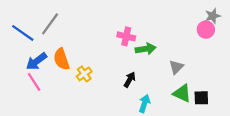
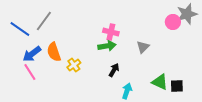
gray star: (213, 16) -> (187, 14), size x1.5
pink circle: (206, 30) -> (173, 22), moved
green arrow: (146, 49) -> (107, 46), moved
gray triangle: (176, 67) -> (143, 47), moved

